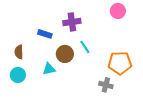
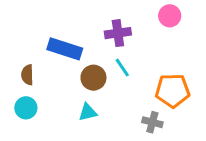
purple cross: (72, 22) -> (118, 33), moved
blue rectangle: (45, 34) -> (65, 49), size x1.6
cyan triangle: (49, 69) -> (88, 112), moved

